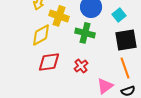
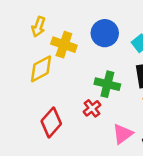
green cross: (85, 33) -> (107, 84), moved
red diamond: (49, 62) -> (51, 122), moved, turned -40

